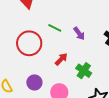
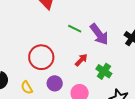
purple arrow: (79, 34) -> (99, 34), size x1.6
red circle: (29, 43) -> (41, 57), moved

